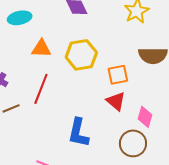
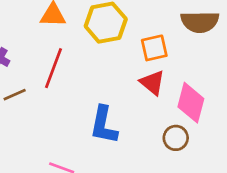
pink diamond: (145, 117) -> (191, 103), size x1.4
brown circle: (133, 143) -> (176, 138), size x0.7

